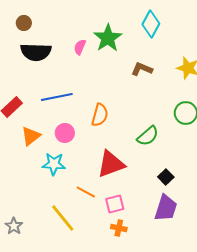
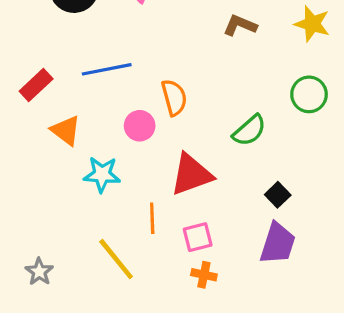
orange semicircle: (100, 115) -> (174, 98), turned -30
pink circle: (65, 133) -> (140, 126), moved
orange triangle: (31, 136) -> (66, 130), turned -45
orange line: (86, 192) -> (152, 218), turned 60

